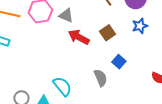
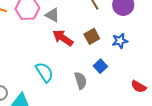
blue star: (140, 26) -> (120, 41), moved
cyan semicircle: (62, 86) -> (44, 72), moved

